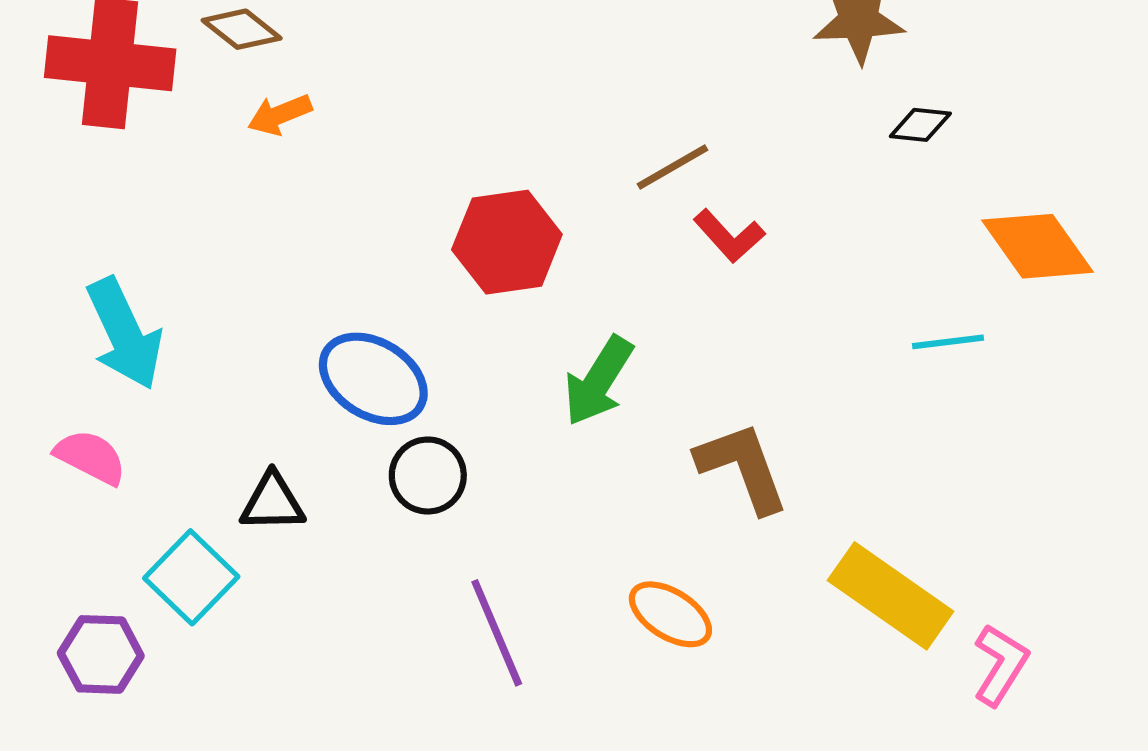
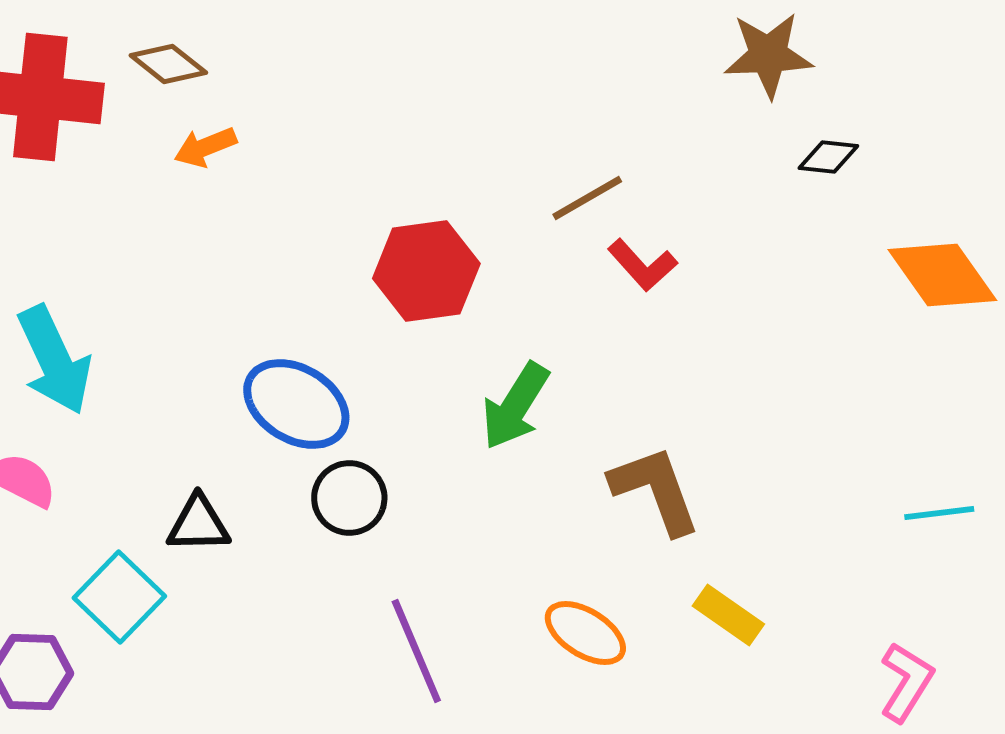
cyan line: (948, 342) -> (939, 513), moved
yellow rectangle: (891, 596) -> (728, 615), moved, size x0.6

